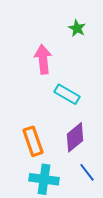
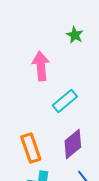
cyan rectangle: (67, 94) -> (65, 101), turned -70

